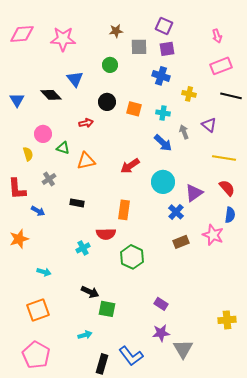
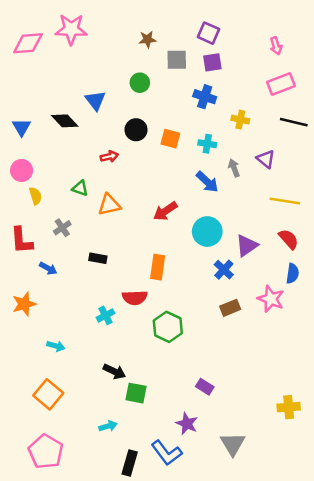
pink star: (63, 39) -> (71, 29), moved
pink circle: (43, 134) -> (22, 170), moved
orange square: (38, 310) -> (48, 394), turned -30
purple star: (161, 333) -> (187, 424), moved, turned 30

